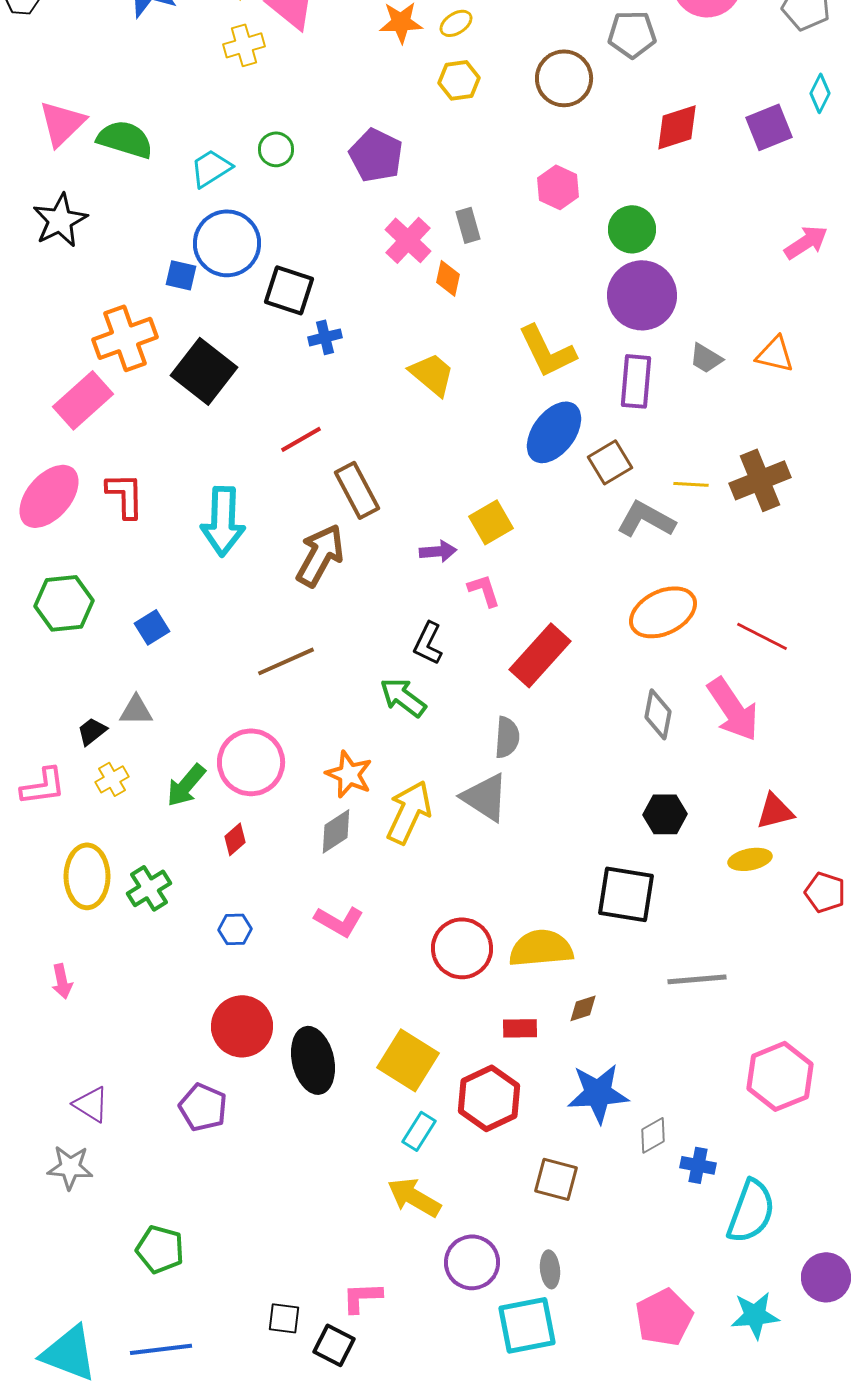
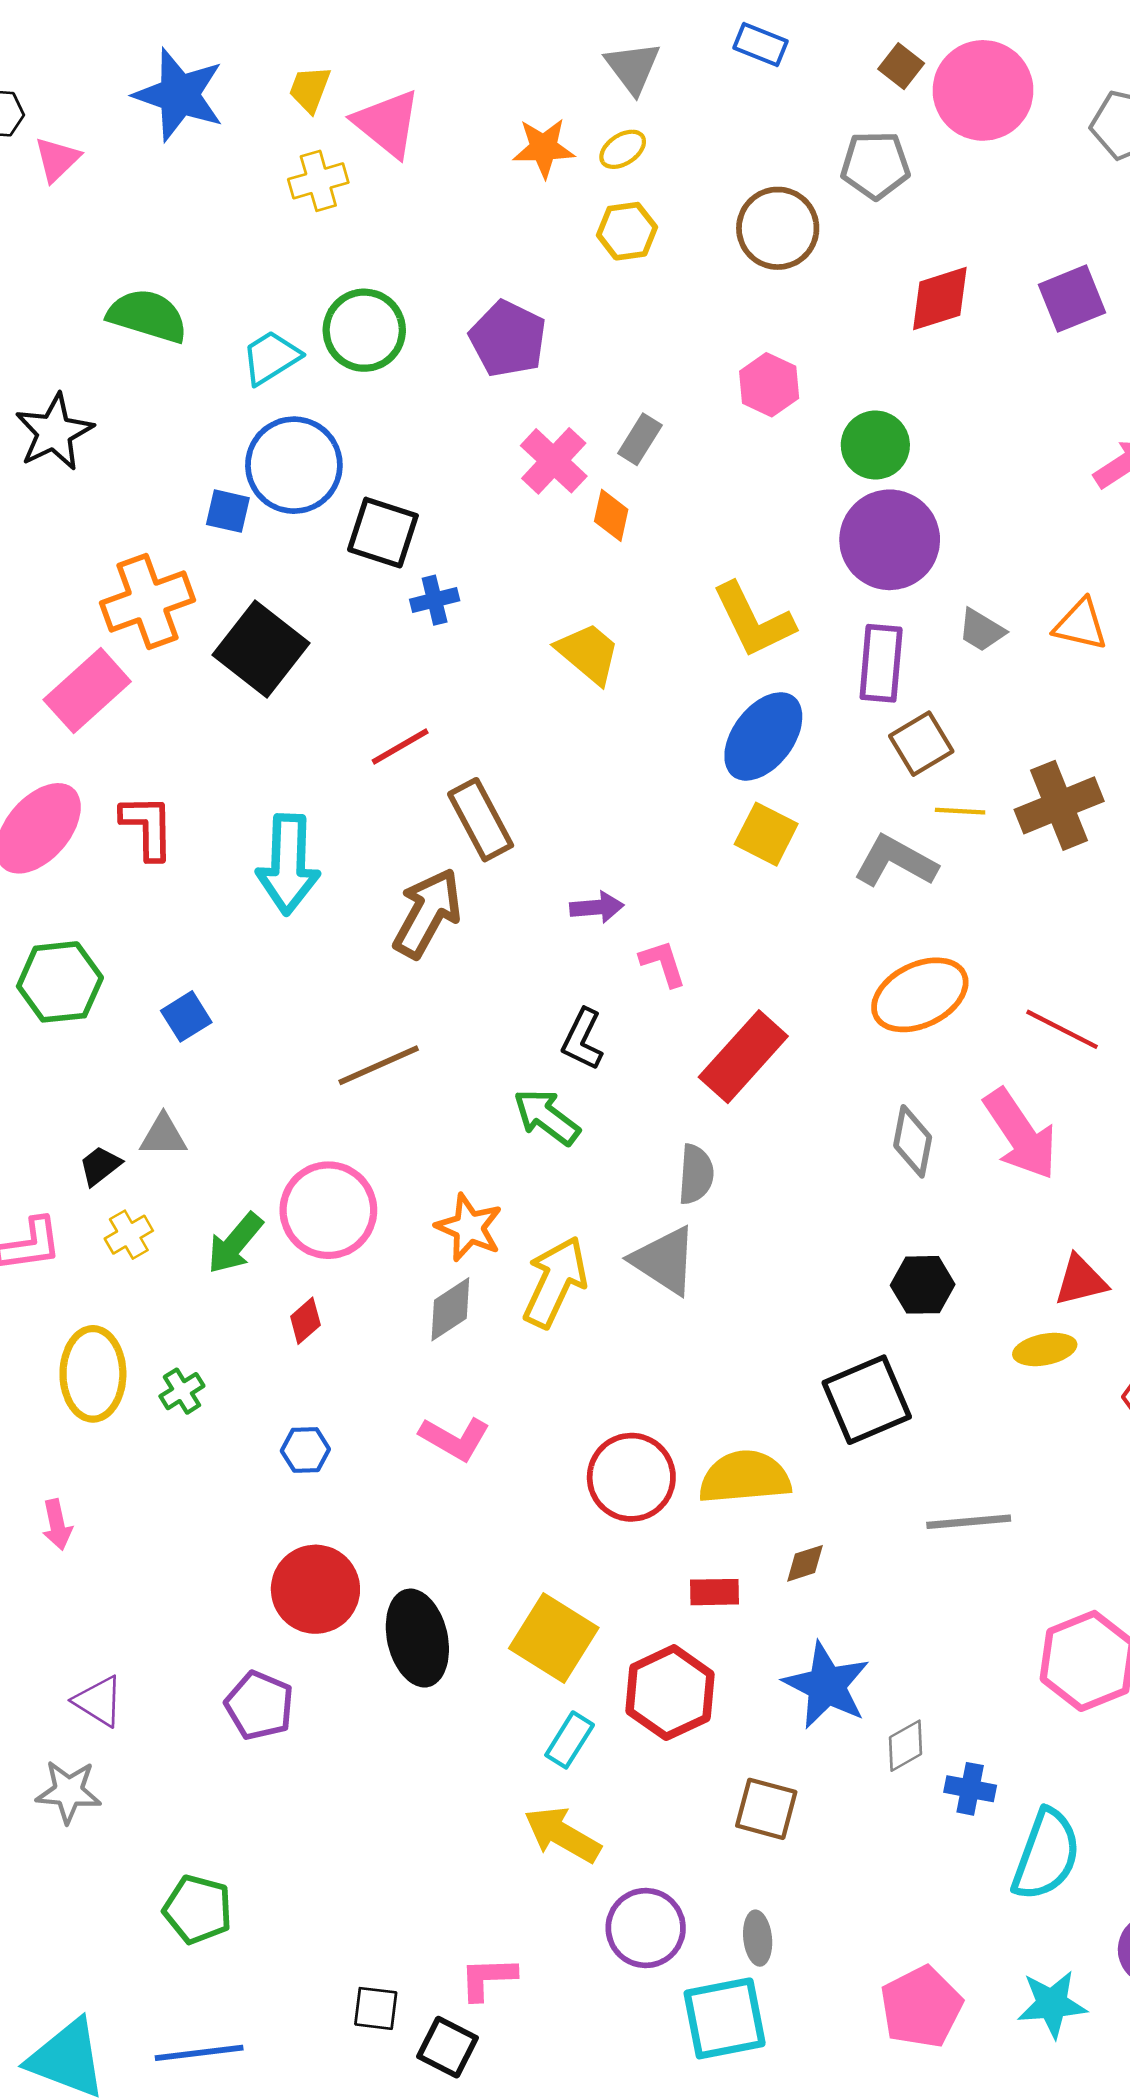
pink triangle: (62, 123) -> (57, 159), moved, size x0.7
green circle: (276, 149) -> (364, 330), size x1.6
gray rectangle: (468, 225) -> (640, 439), turned 48
brown square: (610, 462) -> (921, 744), moved
yellow square: (491, 522) -> (766, 834), moved, turned -33
green cross: (149, 888) -> (182, 1391), size x0.7
black square: (626, 894) -> (867, 1400), turned -32
blue star: (598, 1093) -> (827, 1685), turned 30

